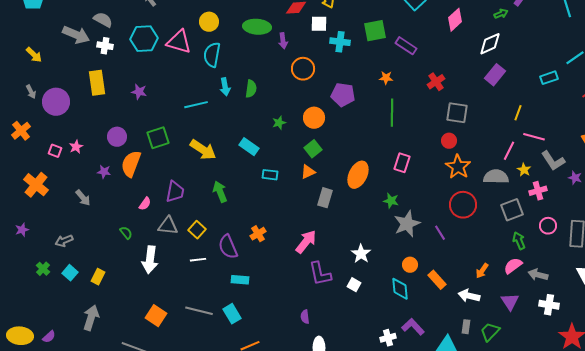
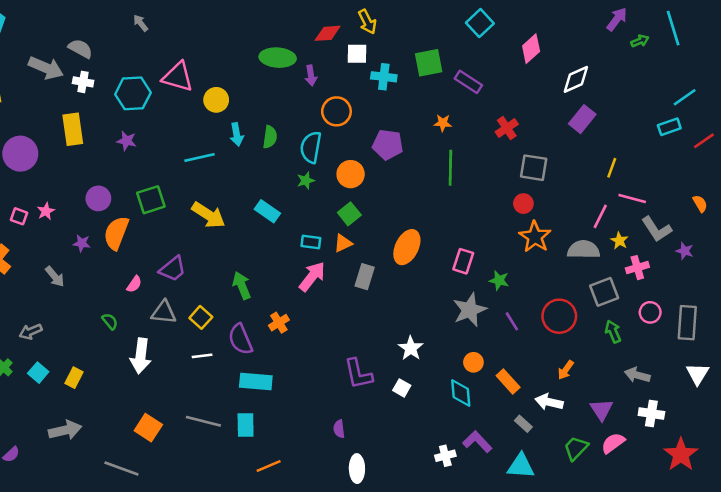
green arrow: (501, 14) -> (640, 41), moved
yellow circle: (209, 22) -> (216, 100), moved
cyan hexagon: (144, 39) -> (133, 93), moved
cyan semicircle: (212, 55) -> (311, 147), moved
cyan rectangle: (549, 78) -> (669, 127), moved
pink rectangle: (402, 163) -> (463, 261), moved
cyan rectangle: (270, 175) -> (311, 242), moved
purple trapezoid: (175, 192) -> (173, 269), turned 40
green arrow: (220, 192) -> (242, 285), moved
green star: (391, 201) -> (499, 280), moved
red circle: (463, 205) -> (559, 316), moved
pink arrow: (306, 242) -> (312, 277), moved
pink semicircle: (513, 266) -> (613, 443), moved
cyan rectangle: (240, 280) -> (256, 381), size x1.4
cyan rectangle: (232, 314) -> (246, 425), turned 30
gray arrow: (91, 318) -> (65, 430), turned 60
gray rectangle: (466, 327) -> (523, 424), moved, turned -56

